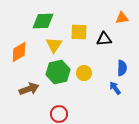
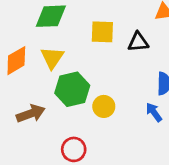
yellow triangle: (54, 45) -> (52, 58), moved
yellow circle: (84, 73) -> (104, 106), moved

